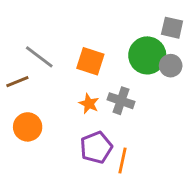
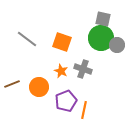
gray square: (172, 28) -> (103, 19), moved
brown line: (17, 82) -> (12, 84), moved
orange circle: (28, 127) -> (39, 87), moved

